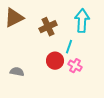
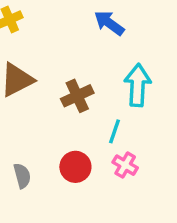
red circle: (55, 61) -> (75, 167), moved
gray semicircle: (17, 72) -> (22, 176), turned 64

